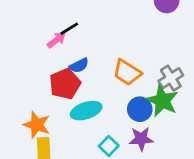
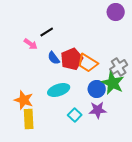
pink arrow: (56, 40) -> (31, 44), moved, turned 72
blue semicircle: (79, 65) -> (54, 58), turned 80
red pentagon: (65, 84) -> (72, 59), moved

